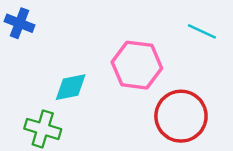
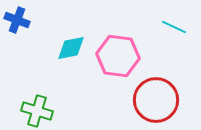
cyan diamond: (71, 87) -> (71, 48), moved

